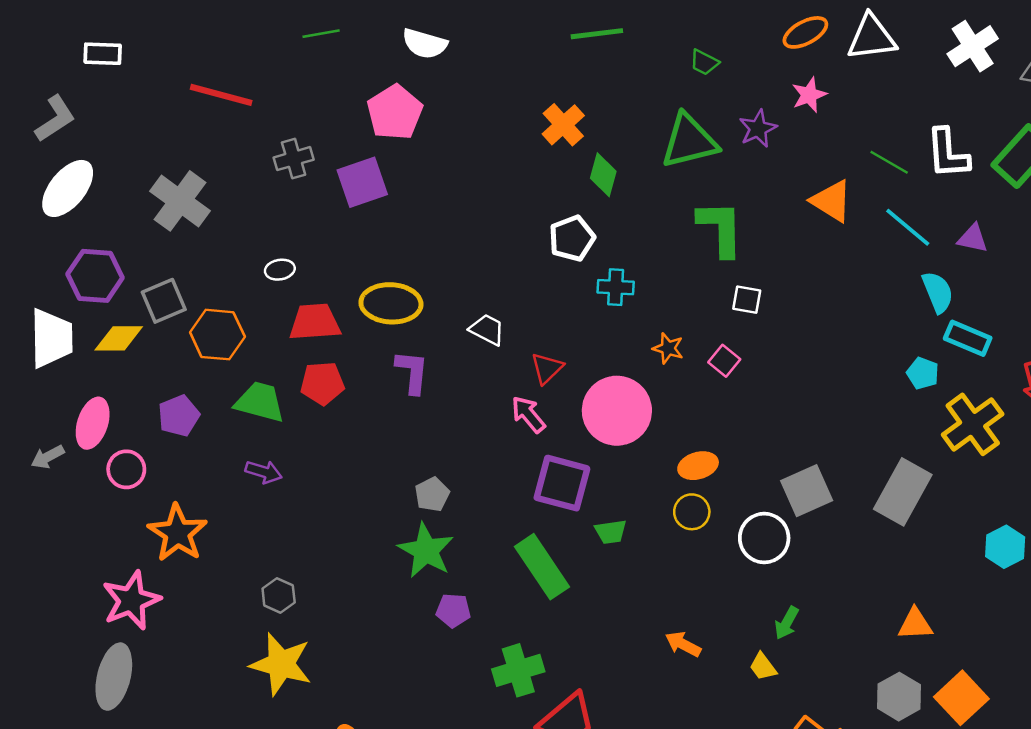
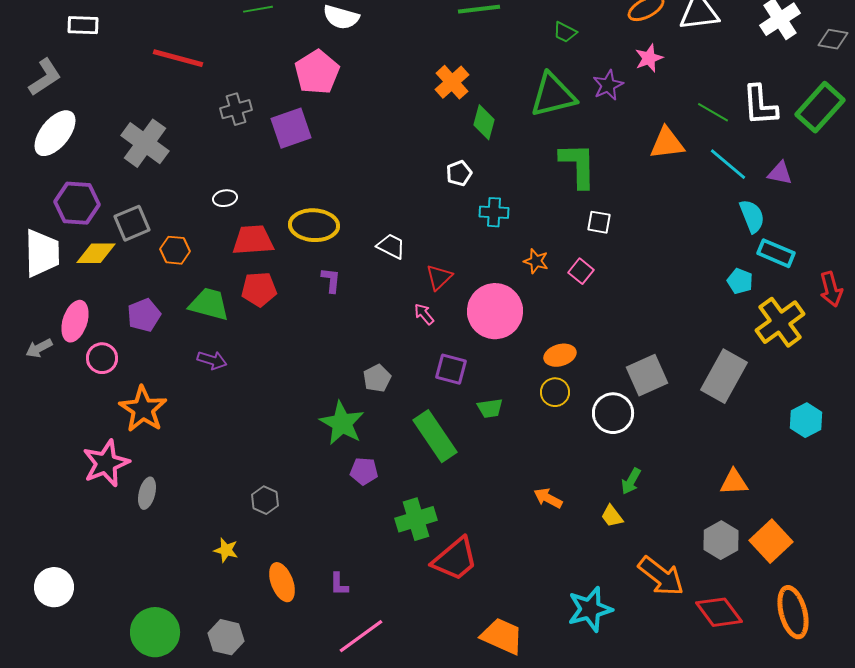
orange triangle: (832, 201) -> (667, 143), turned -39
white pentagon: (572, 238) -> (459, 173), size x0.7
orange hexagon: (217, 335) -> (175, 250), size x0.7
purple L-shape: (412, 372) -> (331, 280), size x0.7
pink arrow: (528, 414) -> (424, 314), size x0.7
purple square: (562, 483) -> (451, 369), size x0.7
gray pentagon: (432, 494) -> (377, 378), moved
gray hexagon: (279, 595) -> (265, 500), moved
yellow star: (281, 664) -> (226, 550), moved, size x0.5
gray ellipse: (114, 677) -> (147, 493), moved, size x0.6

